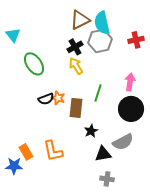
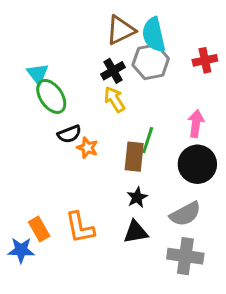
cyan triangle: (13, 35) -> (38, 74), moved
black semicircle: (46, 99) -> (69, 134), moved
brown rectangle: (76, 108) -> (134, 157), moved
black triangle: (103, 154) -> (136, 232), moved
gray cross: (107, 179) -> (185, 256), moved, size x1.6

